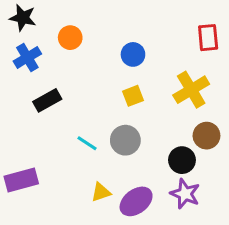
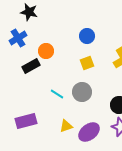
black star: (23, 18) -> (29, 12), moved
orange circle: (70, 38) -> (46, 51), moved
purple rectangle: (21, 180) -> (26, 121), moved

